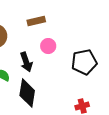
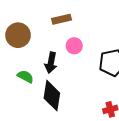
black arrow: (26, 62) -> (51, 63), turned 30

